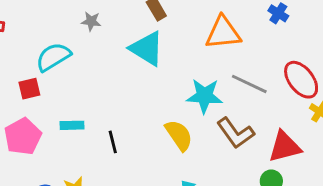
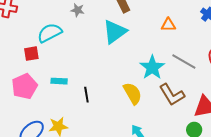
orange triangle: (223, 33) -> (168, 25), size x0.6
cyan triangle: (147, 49) -> (115, 32), turned 48
cyan star: (204, 96) -> (152, 67), turned 30

